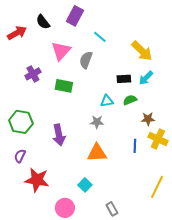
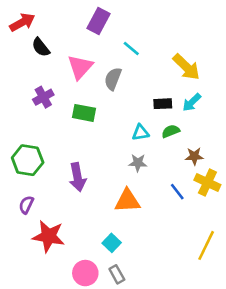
black semicircle: (43, 22) -> (41, 47), moved
red arrow: (17, 33) -> (22, 22), moved
gray star: (97, 122) -> (138, 163), moved
blue line: (135, 146) -> (177, 192), turned -40
gray rectangle: (112, 209) -> (117, 274), moved

